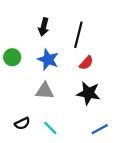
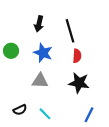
black line: (78, 35) -> (70, 31), turned -30
red semicircle: (86, 63) -> (77, 56), turned -40
blue line: (100, 129) -> (89, 115), turned -35

